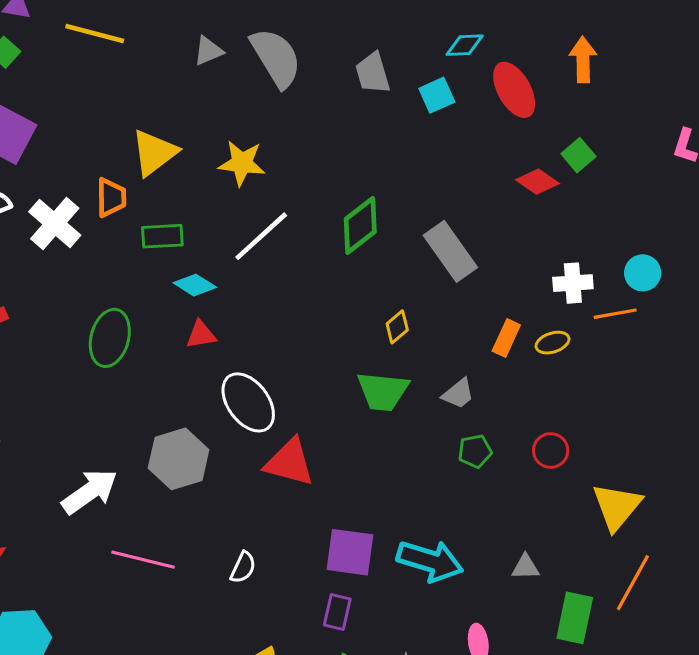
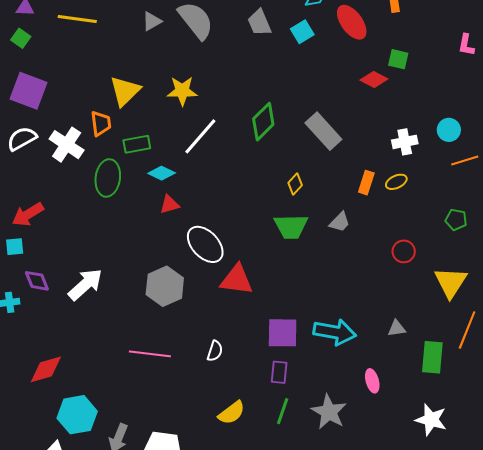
green square: (578, 155) -> (398, 59), turned -30
orange line: (615, 314) -> (465, 161), moved
green ellipse: (110, 338) -> (108, 178), moved
green pentagon: (475, 451) -> (456, 220), moved, turned 30
white arrow: (90, 492) -> (85, 284), moved

